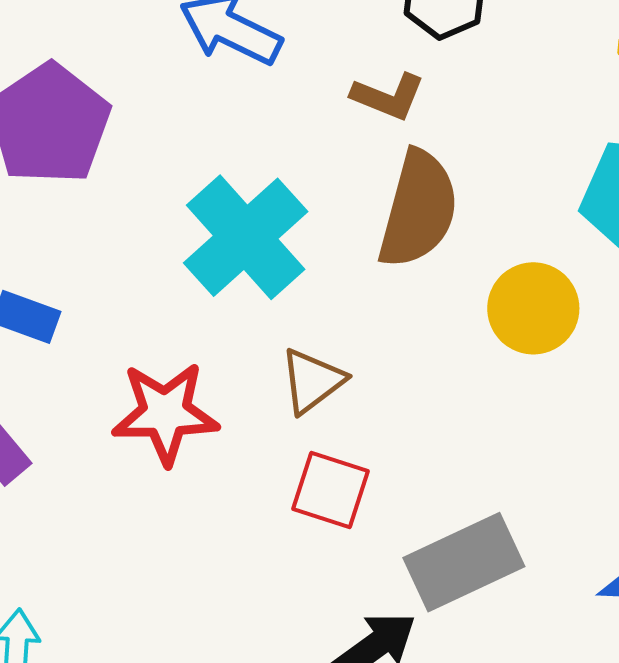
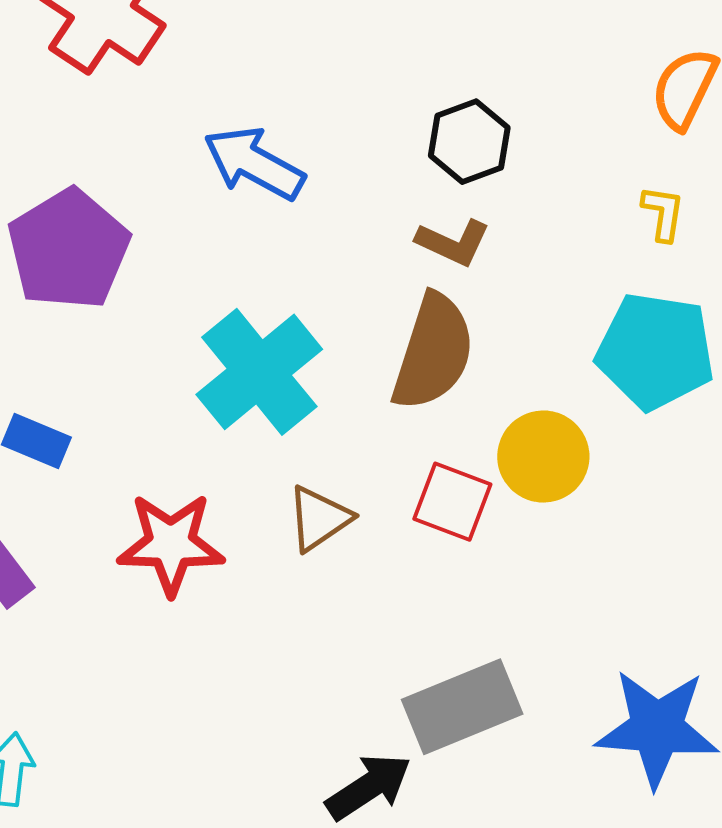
brown L-shape: (388, 97) -> (453, 242), moved
red square: (330, 490) -> (452, 502), moved

